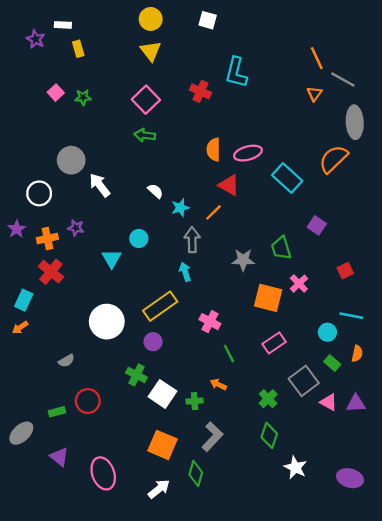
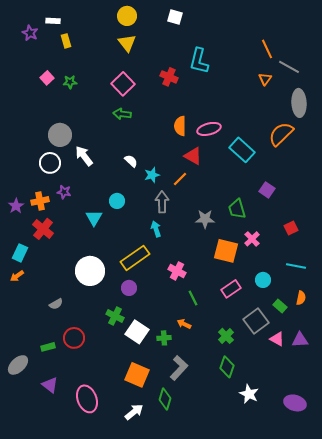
white circle: (39, 193) -> (50, 163), moved
purple star: (17, 229) -> (16, 206), moved
cyan circle: (327, 332) -> (263, 280), moved

